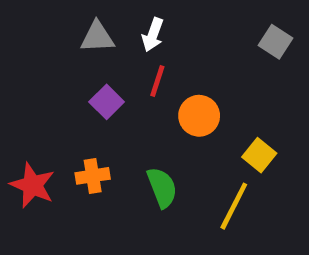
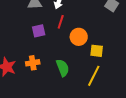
purple square: (107, 102) -> (39, 31), turned 32
yellow square: (259, 155) -> (97, 51), moved, turned -32

